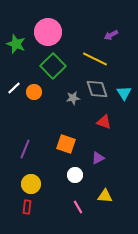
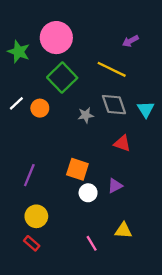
white circle: (75, 175) -> (88, 193), moved
red rectangle: (27, 207) -> (32, 243), turned -56

